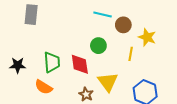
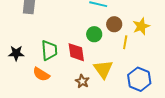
brown circle: (123, 25) -> (114, 24), moved
yellow star: (147, 37) -> (141, 26), turned 30

